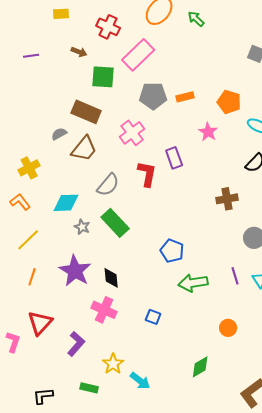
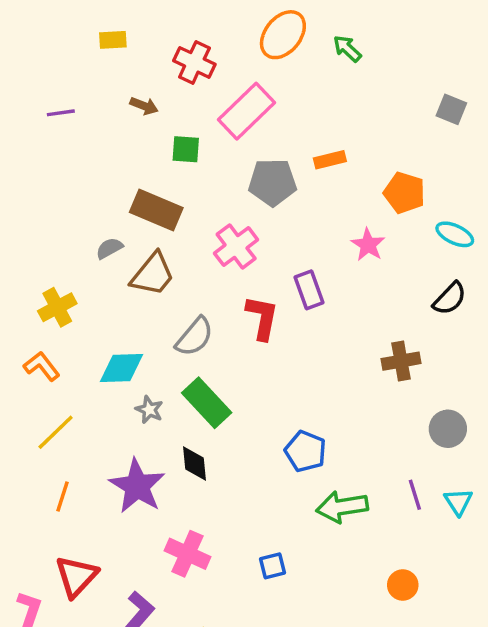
green square: (103, 77) -> (186, 149), size x0.7
orange rectangle: (185, 97) -> (330, 160), moved
black diamond: (111, 278) -> (194, 463), moved
blue square: (153, 317) -> (273, 566), turned -35

